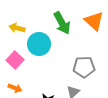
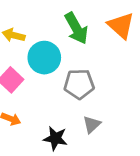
gray pentagon: (84, 67) -> (79, 84), moved

